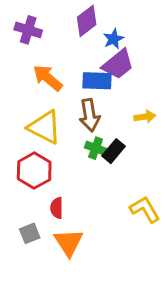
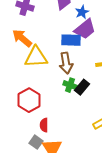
orange arrow: (48, 78) -> (22, 38), moved
yellow triangle: (45, 127) -> (36, 57), moved, turned -30
gray square: (30, 233) -> (36, 142), moved, turned -32

